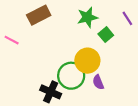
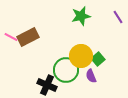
brown rectangle: (39, 15) -> (28, 37), moved
green square: (106, 35) -> (98, 59), moved

